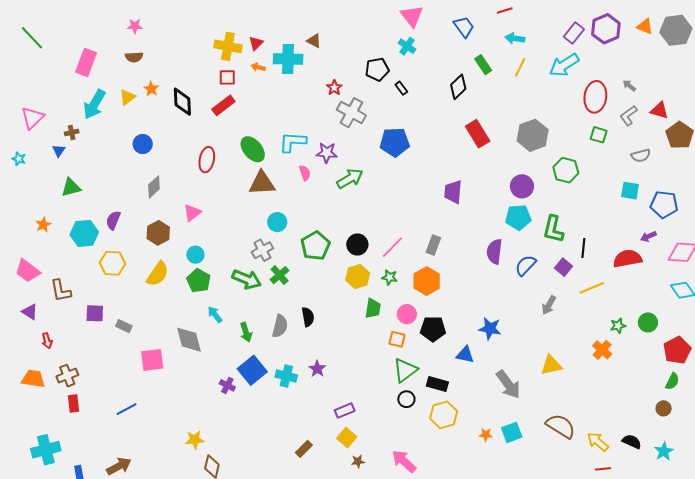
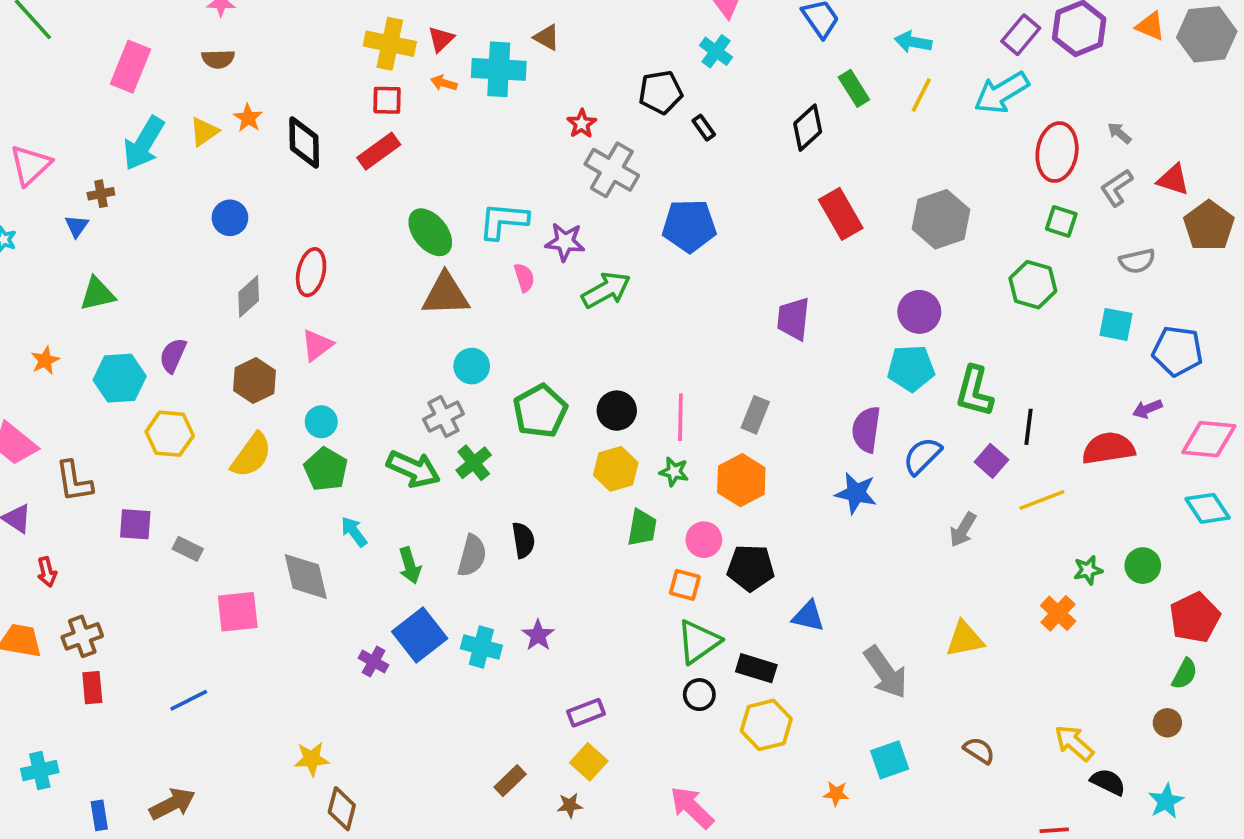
red ellipse: (207, 160) -> (311, 272), moved
green hexagon: (566, 170) -> (1033, 285), moved
pink line: (392, 247) -> (680, 417), turned -45
blue star: (490, 329) -> (856, 493), moved
brown semicircle: (561, 426) -> (979, 750), size x0.6
orange star: (486, 435) -> (836, 794), moved
yellow arrow: (598, 442) -> (1074, 743), moved
cyan cross: (46, 450) -> (40, 771), size x0.7
brown star: (358, 462) -> (570, 805), moved

